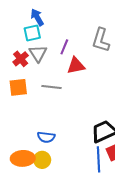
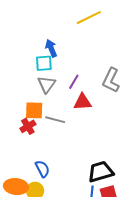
red cross: (21, 59) -> (28, 126), moved
orange square: (18, 87) -> (34, 110), moved
blue semicircle: (46, 137) -> (42, 169), turned -132

